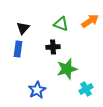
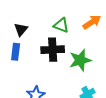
black cross: (53, 47) -> (53, 50), size x1.5
green star: (67, 69) -> (80, 60), moved

